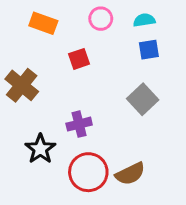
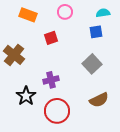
cyan semicircle: (144, 20) -> (103, 13), moved
brown semicircle: (130, 174) -> (99, 100), moved

